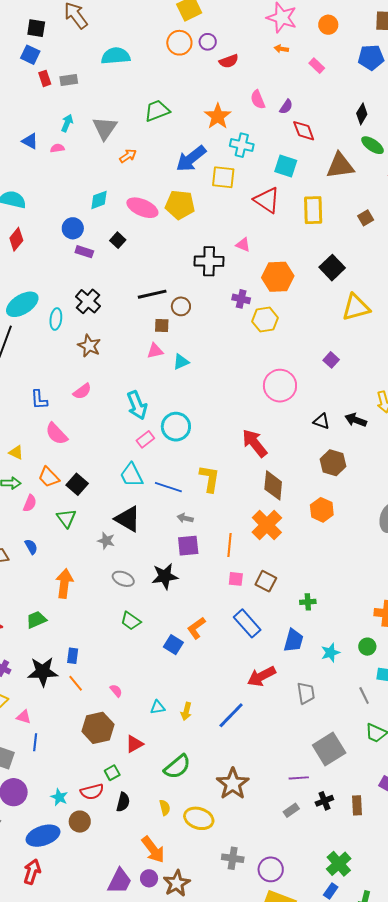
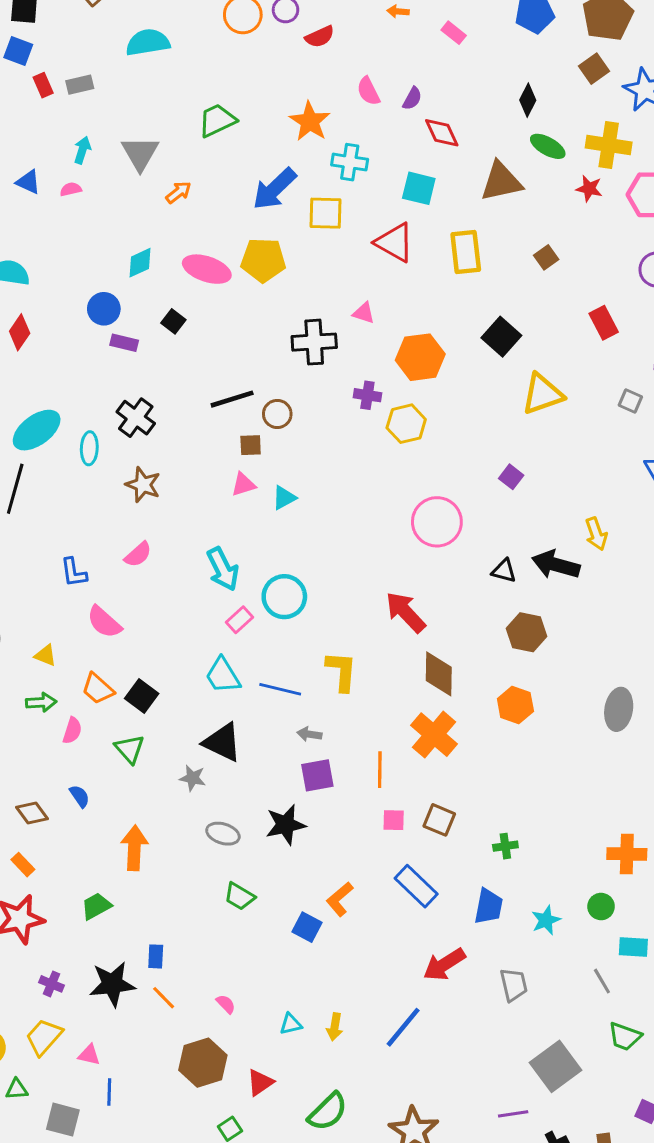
black arrow: (356, 420) -> (556, 565), size x1.4

